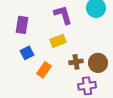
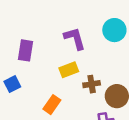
blue square: (27, 53) -> (12, 84), moved
brown cross: (76, 62) -> (92, 84), moved

